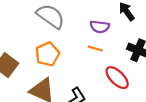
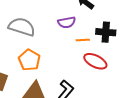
orange line: (95, 49) -> (83, 40), moved

